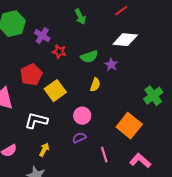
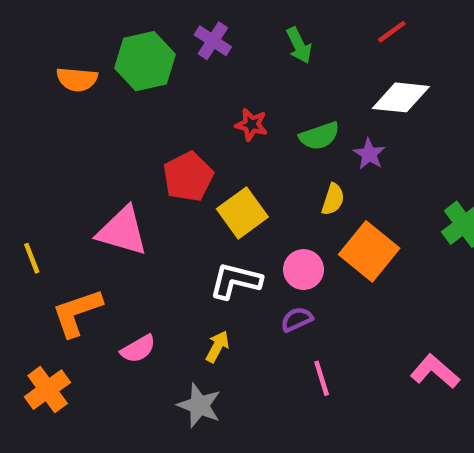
purple cross: (42, 36) -> (213, 41), moved
white L-shape: (36, 121) -> (236, 281), moved
orange square: (129, 126) -> (369, 251), moved
pink line: (104, 155) -> (322, 378), moved

